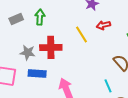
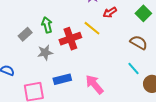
red cross: (51, 47) -> (70, 39), moved
gray star: (28, 53) -> (45, 53), moved

